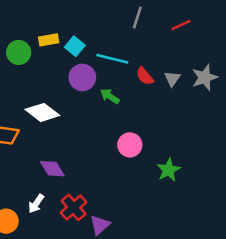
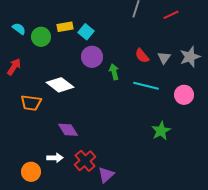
cyan line: (112, 59) -> (146, 86), moved
green arrow: (110, 96) -> (114, 72), turned 42
pink circle: (130, 145) -> (184, 95), moved
white arrow: (36, 204) -> (55, 158), turned -126

